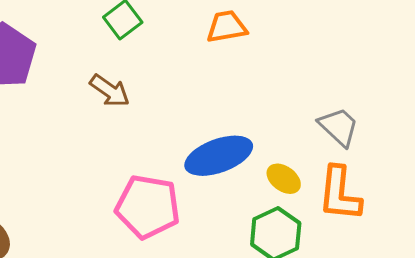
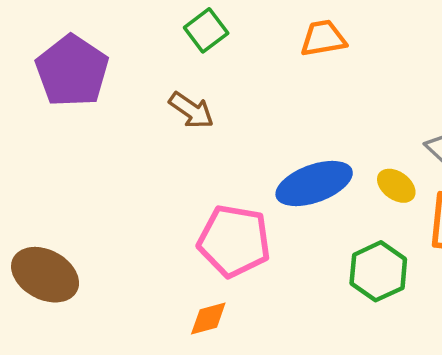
yellow ellipse: (284, 179) -> (396, 186), moved

